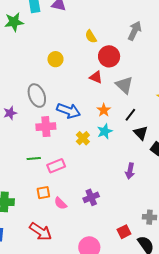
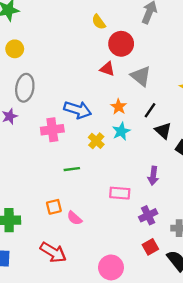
yellow circle: (55, 59) -> (15, 49), moved
gray ellipse: (37, 96) -> (25, 88), moved, turned 35
green line: (34, 159) -> (72, 169), moved
pink rectangle: (56, 166) -> (120, 193), moved, turned 30
purple cross: (91, 197) -> (148, 215), moved

